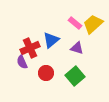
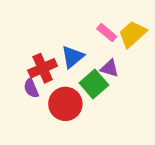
red circle: (46, 73) -> (65, 104), size x1.5
green square: (75, 76) -> (94, 84), moved

